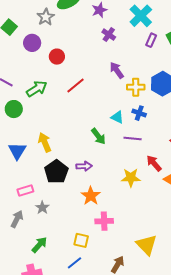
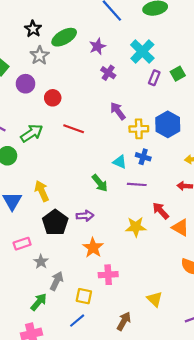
red line: (76, 86) -> (74, 129), turned 60
gray arrow: (17, 219) -> (57, 281), moved
yellow triangle: (147, 245) -> (155, 299), size x0.7

